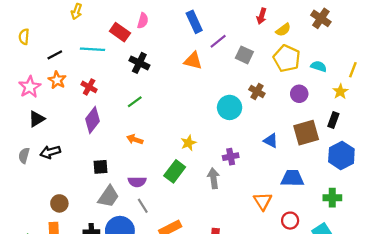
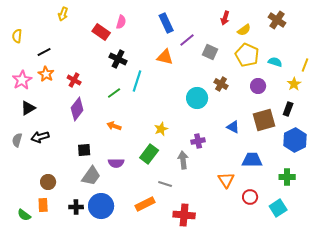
cyan line: (93, 49) -> (137, 81), moved, turned -75
gray line: (143, 206) -> (165, 184), moved, turned -40

